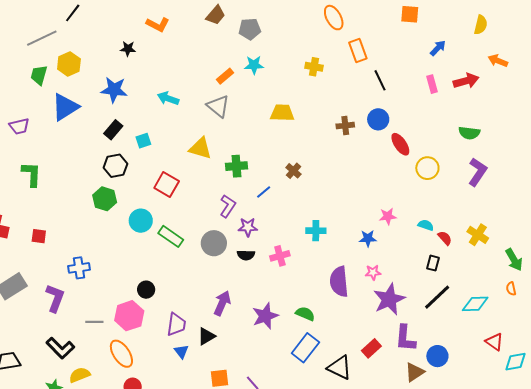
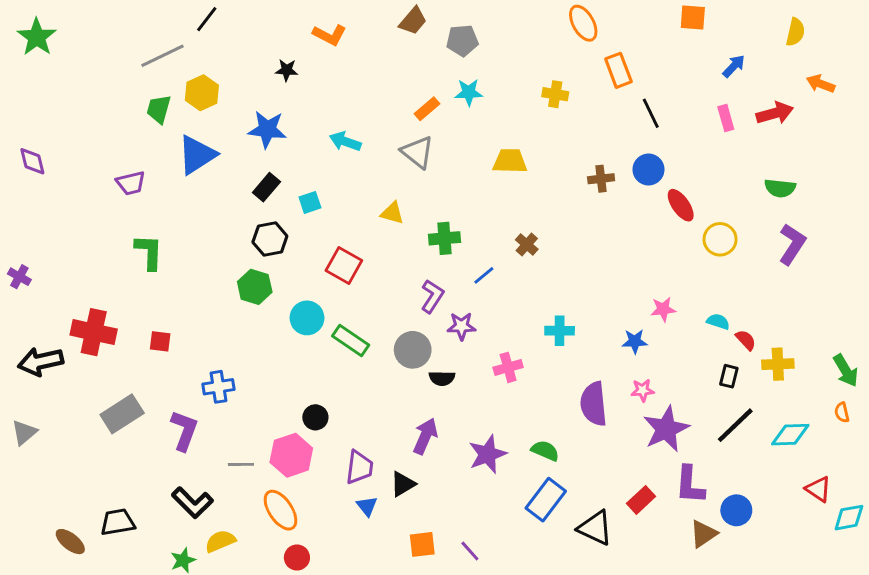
yellow triangle: (200, 148) -> (392, 213), size x0.7
yellow cross: (478, 235) -> (778, 364), moved, turned -35
black semicircle: (246, 255) -> (442, 378), moved

